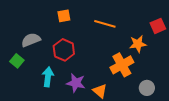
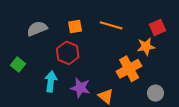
orange square: (64, 16) -> (75, 26), moved
red square: (158, 26) -> (158, 27), moved
gray semicircle: (31, 40) -> (37, 29), moved

